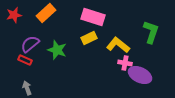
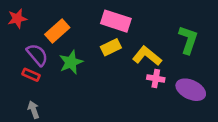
orange rectangle: (46, 13) -> (57, 31), moved
purple semicircle: (30, 44) -> (37, 55), turned 90
green star: (57, 50) -> (71, 62), turned 30
purple ellipse: (140, 75) -> (191, 90), moved

